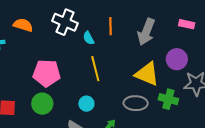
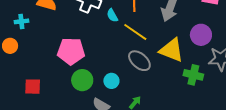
yellow line: (95, 69) -> (135, 32), moved, turned -40
gray ellipse: (136, 103) -> (139, 61), moved, turned 40
green circle: (42, 104) -> (82, 80), moved

